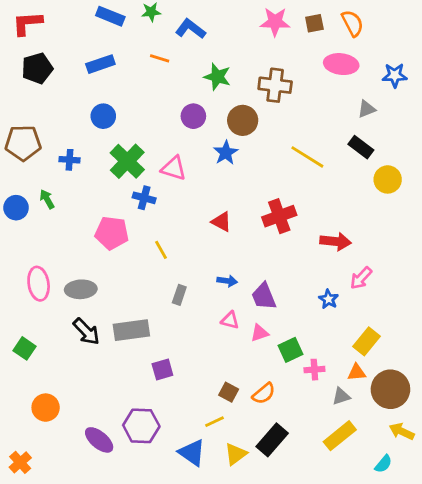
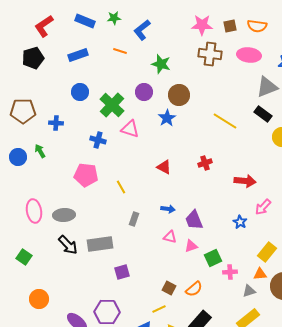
red L-shape: (27, 23) -> (44, 26), moved, turned -30
orange semicircle: (352, 23) -> (257, 26), turned 126
blue L-shape: (191, 29) -> (142, 30), turned -75
brown cross: (275, 85) -> (210, 54), moved
gray triangle: (367, 109) -> (267, 87), size x1.6
green cross: (127, 161) -> (112, 105), moved
blue cross: (144, 198) -> (98, 140), moved
red cross: (279, 216) -> (205, 163), size x0.6

